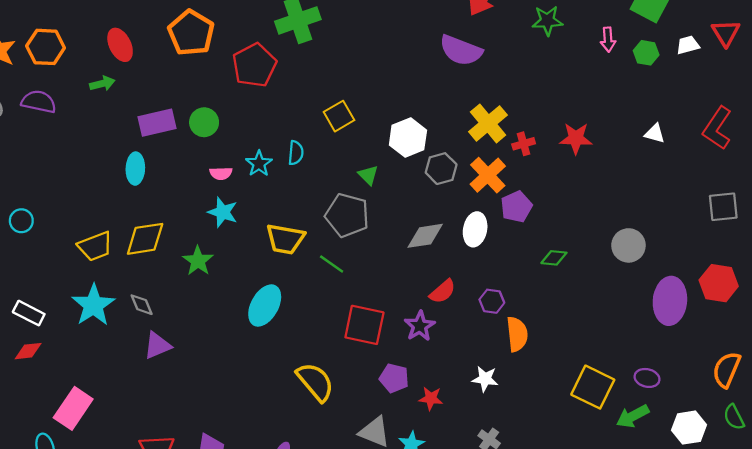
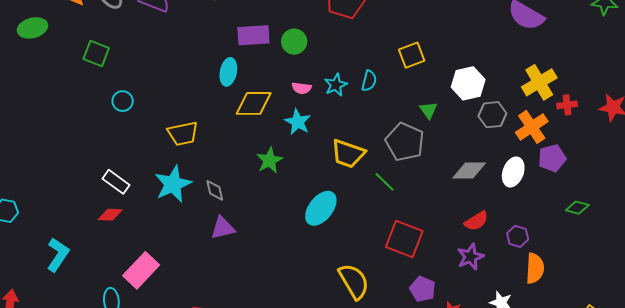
yellow diamond: (145, 239) -> (254, 103), moved
purple star: (420, 326) -> (470, 257), moved

